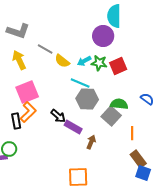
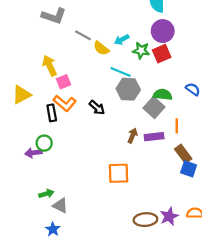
purple circle: (103, 36) -> (163, 31), moved
yellow arrow: (19, 60) -> (50, 66), moved
cyan arrow: (84, 61) -> (122, 40), moved
pink square: (27, 92) -> (64, 82), size x0.6
orange L-shape: (28, 112) -> (65, 103), turned 85
purple rectangle: (73, 127) -> (154, 137), moved, turned -36

